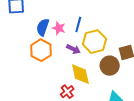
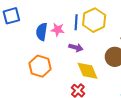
yellow hexagon: (94, 42) -> (94, 20), moved
orange hexagon: (41, 50) -> (40, 66), moved

